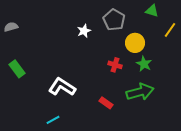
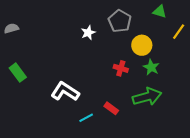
cyan line: (53, 120) -> (86, 118), moved

